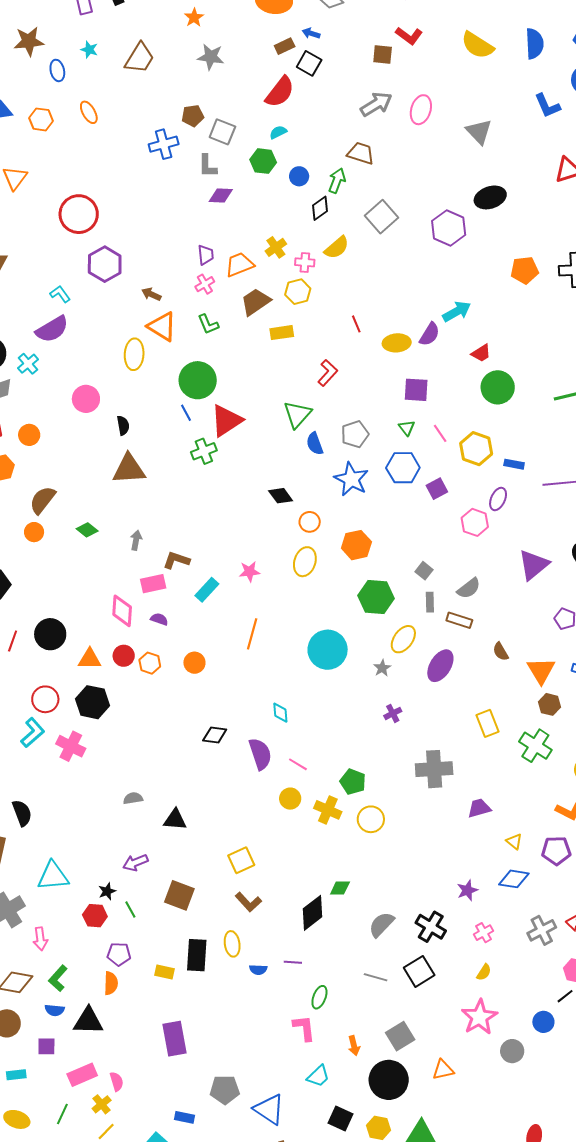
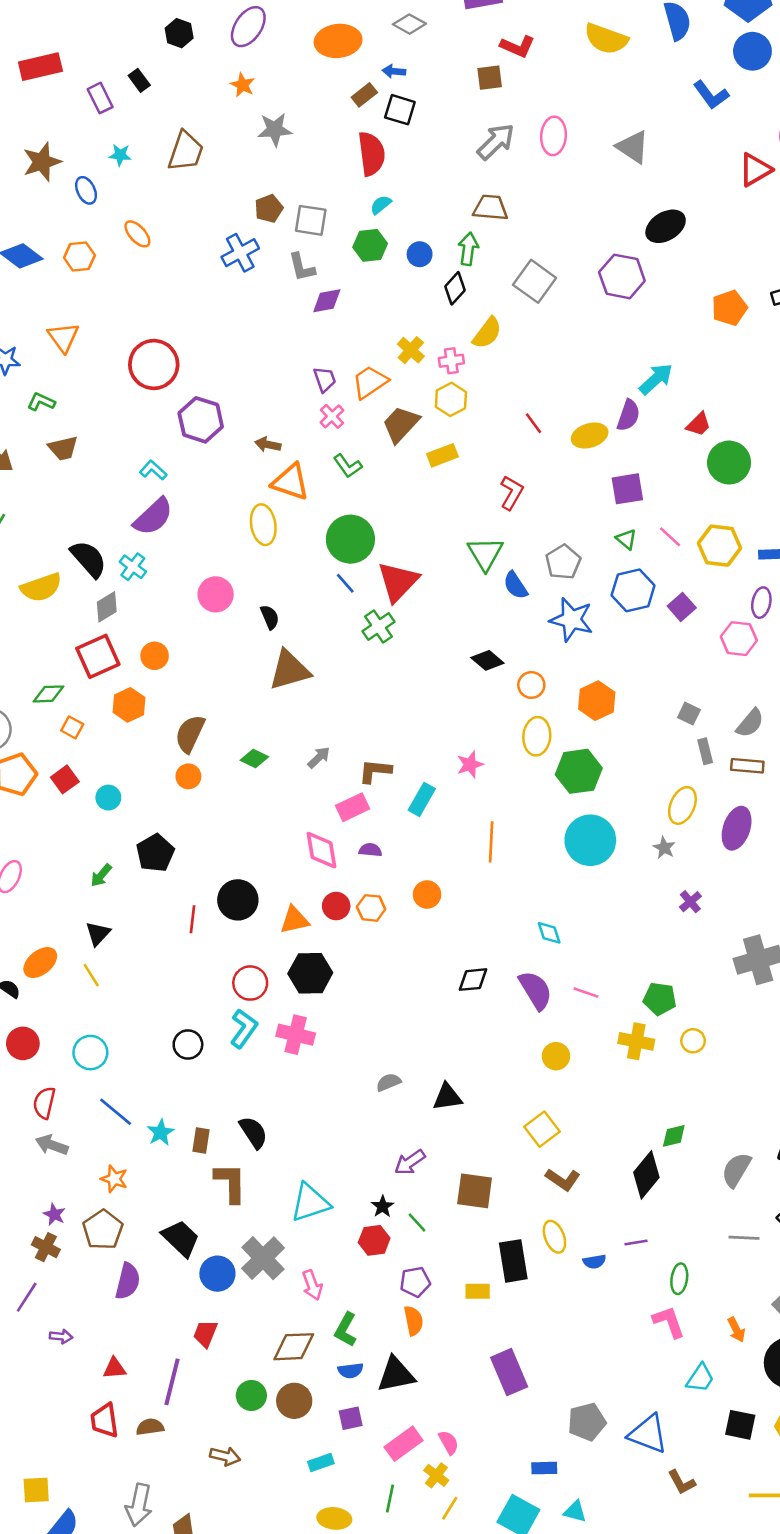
red semicircle: (280, 92) -> (371, 154), turned -32
gray arrow: (136, 540) -> (319, 757), turned 48
green hexagon: (376, 597) -> (579, 771), moved
yellow circle: (290, 799) -> (556, 1056), moved
yellow circle: (371, 819) -> (693, 1041), size x0.7

